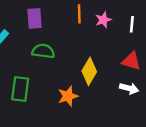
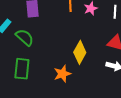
green semicircle: (43, 51) -> (25, 37), moved, turned 36

